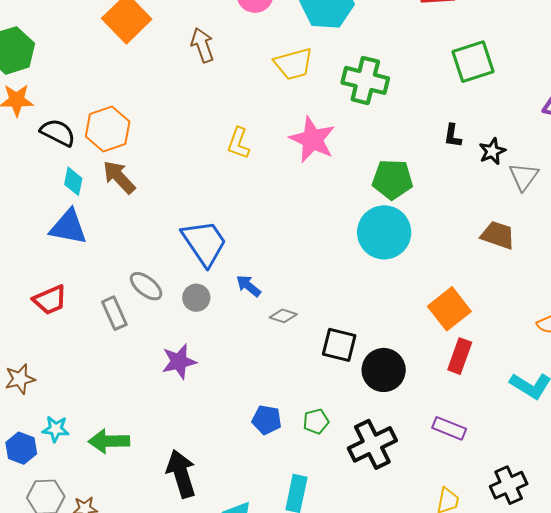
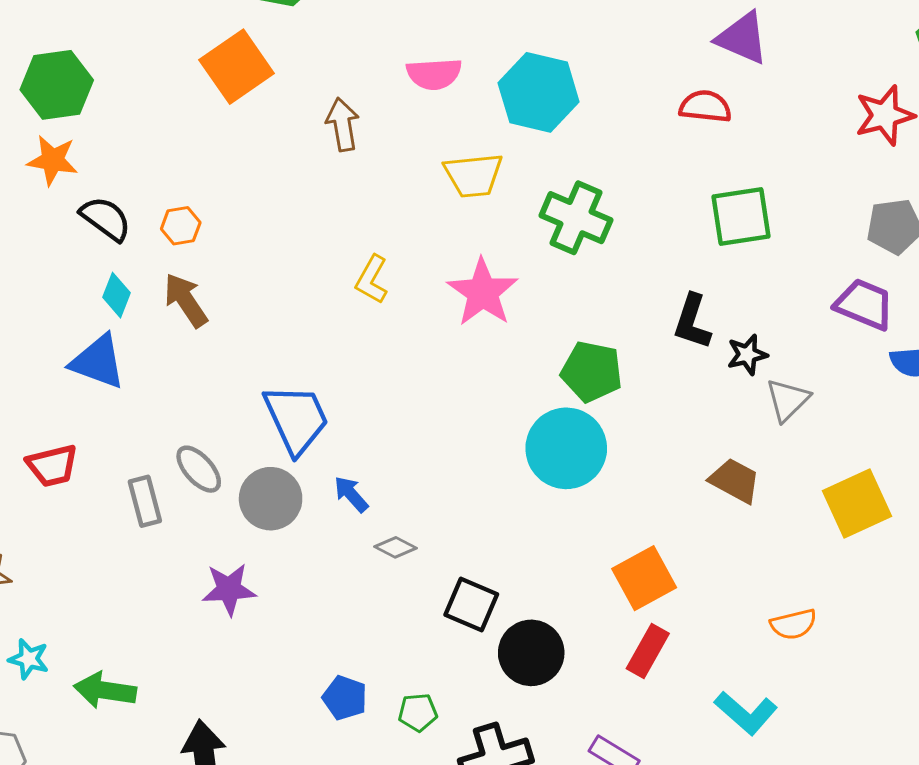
orange hexagon: (108, 129) -> (181, 226), size x0.6
black L-shape: (453, 136) -> (692, 322), size x1.5
gray circle: (196, 298) -> (271, 499), size x1.5

